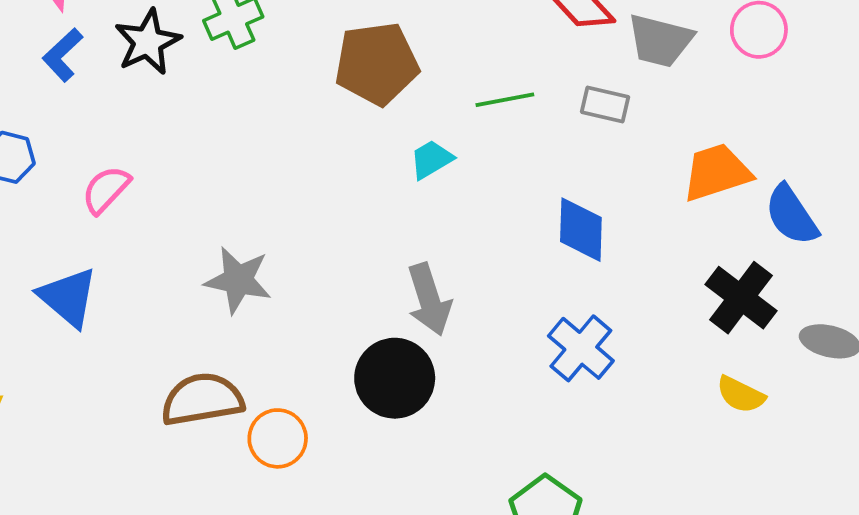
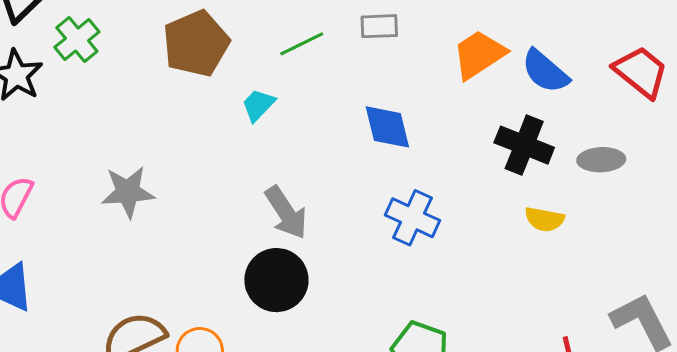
gray star: (238, 280) -> (128, 192), moved

